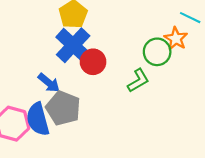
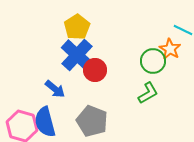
green L-shape: (138, 81) -> (148, 93), moved
gray pentagon: (63, 108) -> (92, 121), moved

